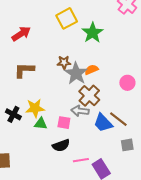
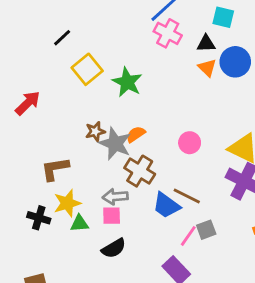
brown L-shape: (24, 70) -> (55, 169), moved
gray arrow: (80, 111) -> (115, 197), moved
pink line: (81, 160) -> (188, 236), moved, turned -35

